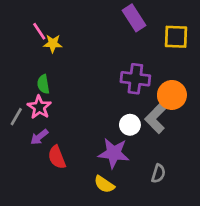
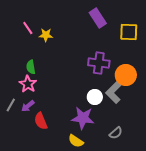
yellow star: (53, 44) -> (46, 35), moved
gray line: (16, 117) -> (11, 105), moved
gray semicircle: (158, 173) -> (116, 133), turned 32

